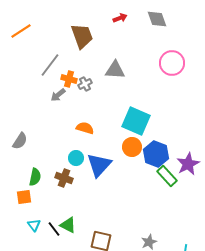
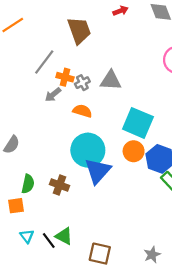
gray triangle: (115, 70) -> (111, 80), moved
orange semicircle: (85, 128) -> (82, 111), moved
cyan circle: (76, 158) -> (88, 150), moved, size x2.0

